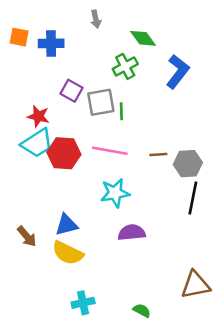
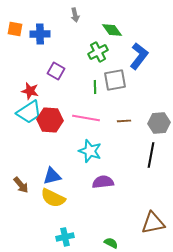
gray square: (101, 102) -> (115, 80), moved
gray hexagon: (188, 164) -> (159, 123), moved
cyan star: (115, 193) -> (90, 151), turned 30

